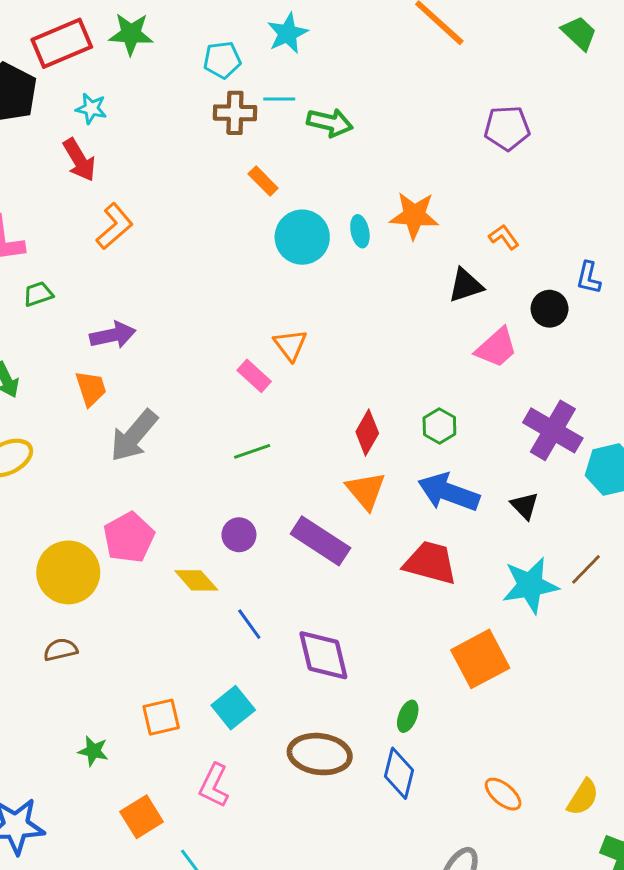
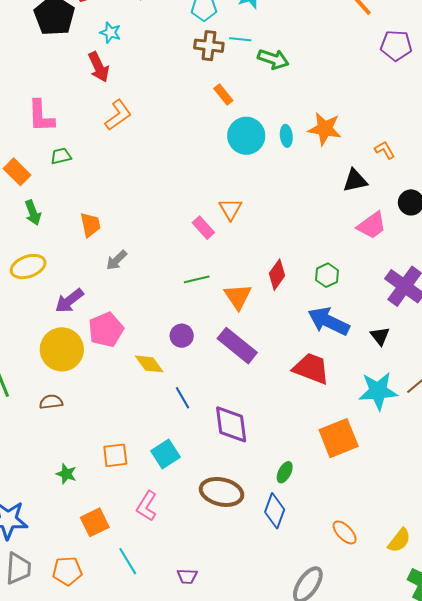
purple pentagon: (507, 128) -> (396, 45), moved
purple arrow: (113, 335) -> (69, 301), moved, turned 148
gray arrow: (134, 436) -> (117, 260), size x0.6
orange triangle: (366, 491) -> (238, 297), moved

